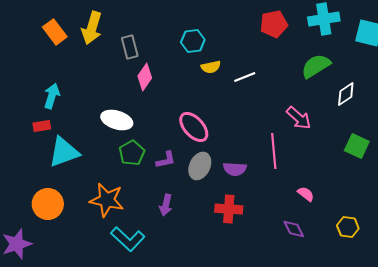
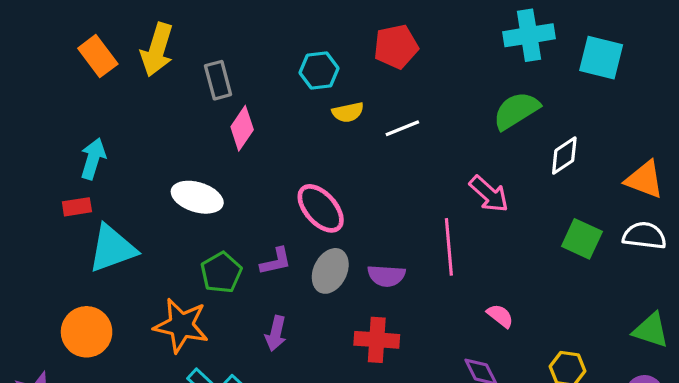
red pentagon: (274, 24) -> (396, 46), moved
green pentagon: (132, 153) -> (221, 273), moved

